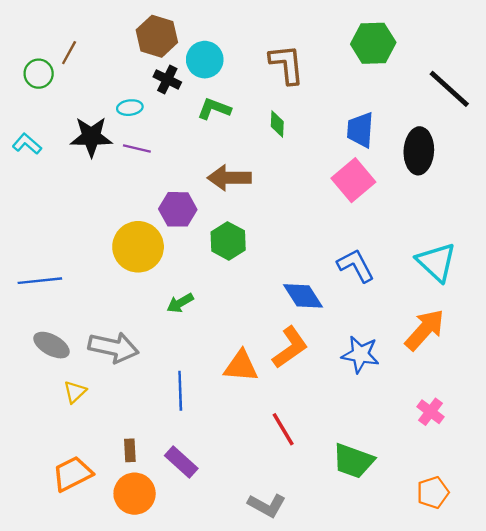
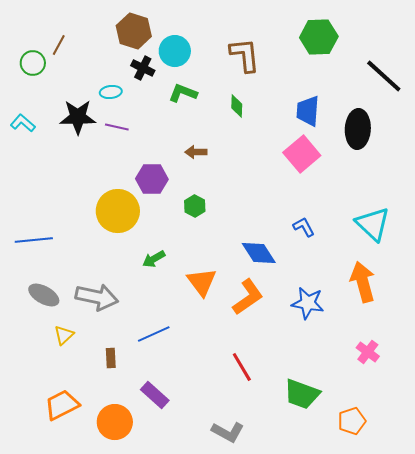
brown arrow: (229, 178) -> (196, 152), size x0.6
green hexagon: (228, 241) -> (195, 206), size x0.7
blue L-shape: (356, 266) -> (304, 227), size x0.7
orange arrow: (425, 330) -> (363, 282), turned -57
orange triangle: (241, 366) -> (202, 282), moved, turned 48
blue line: (180, 391) -> (154, 334), turned 68
brown rectangle: (130, 450) -> (111, 358), moved
orange pentagon: (433, 492) -> (352, 421), moved

